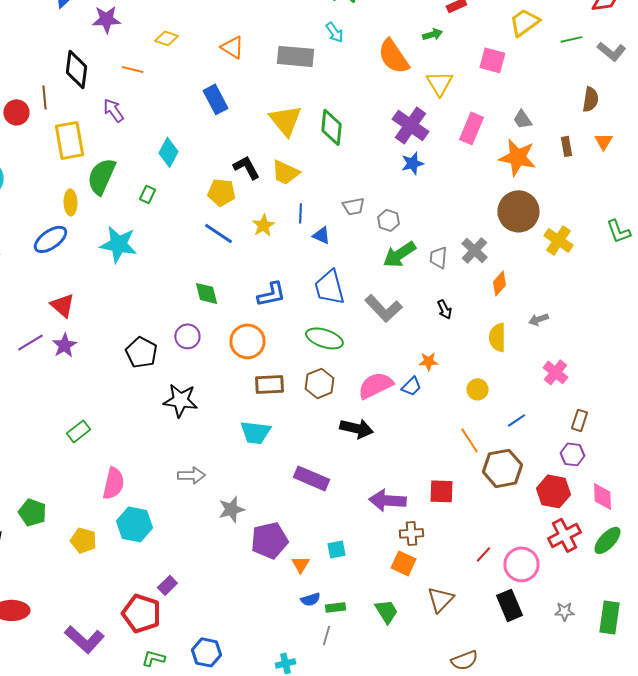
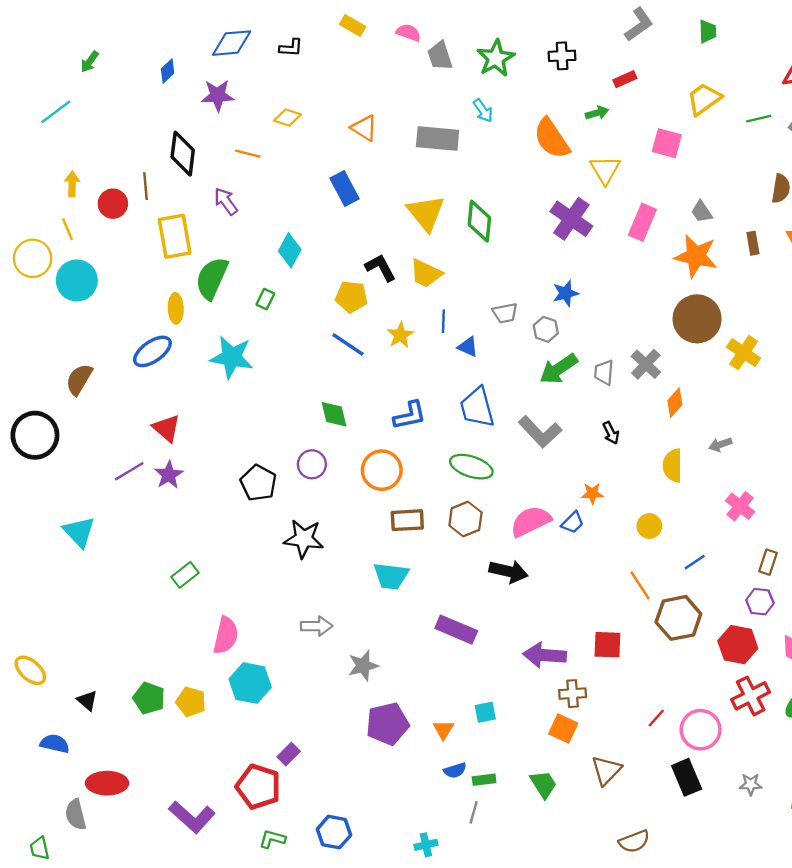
blue star: (412, 163) -> (566, 293), moved
green pentagon: (32, 512) -> (149, 698), moved
purple pentagon: (269, 540) -> (388, 724), moved

